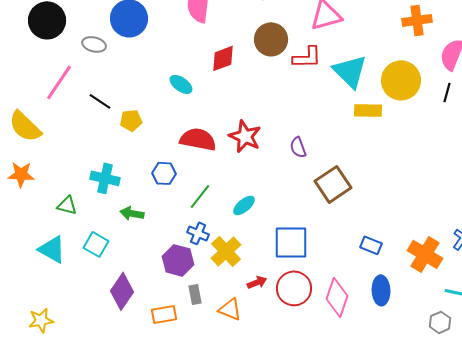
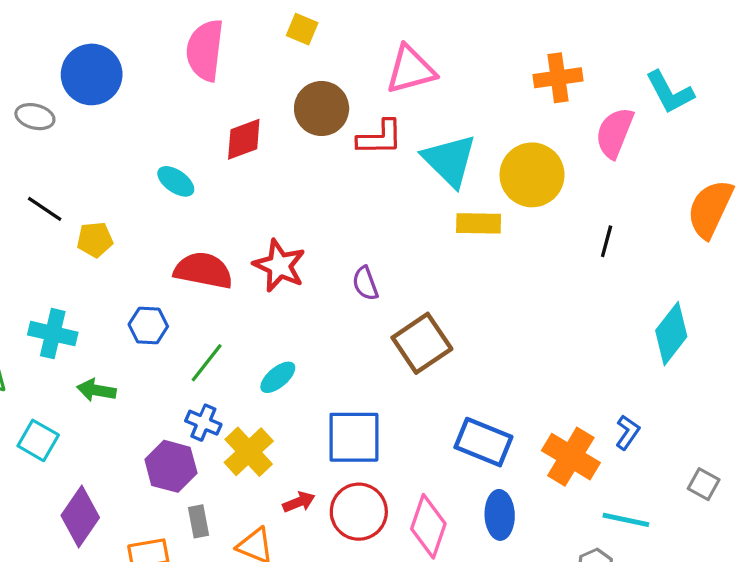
black line: (447, 92) -> (607, 241), moved
blue rectangle: (371, 245) -> (483, 442), size x1.6

